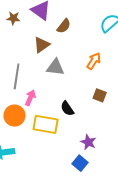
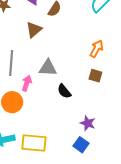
orange arrow: (94, 61) -> (97, 49), moved
gray triangle: (55, 67) -> (48, 68), moved
yellow rectangle: (46, 124) -> (34, 143), moved

